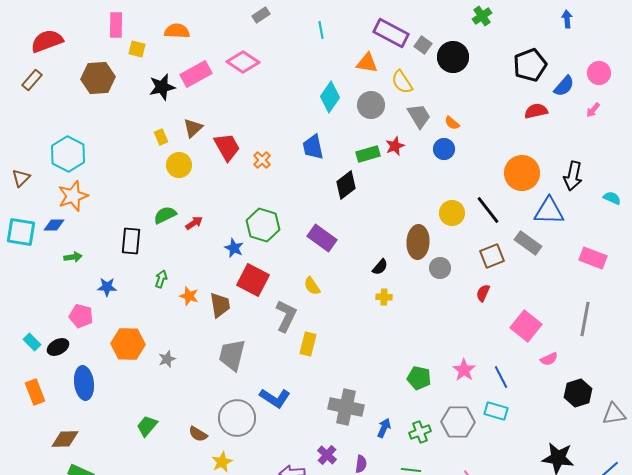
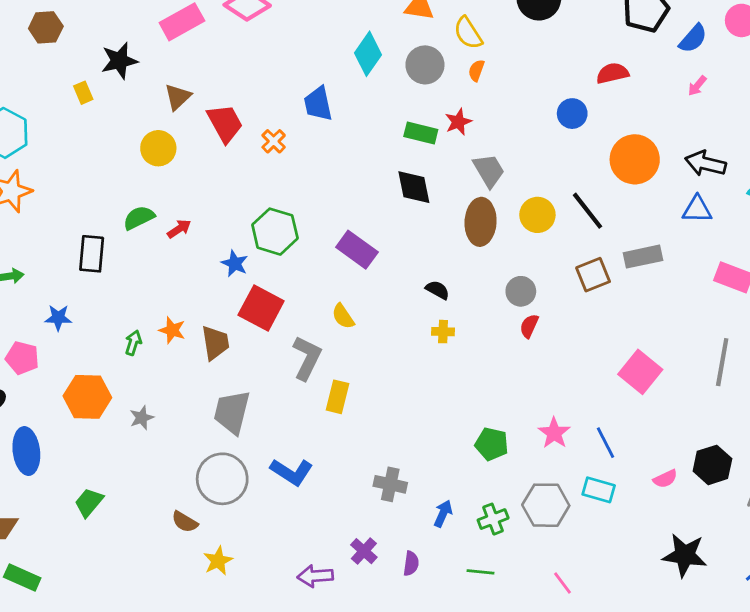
brown hexagon: (98, 78) -> (46, 27), size x0.7
black star: (162, 87) -> (119, 61), moved
pink arrow: (593, 110) -> (697, 86), moved
red semicircle: (536, 111) -> (612, 73), moved
gray trapezoid: (419, 116) -> (489, 170), moved
orange semicircle: (452, 123) -> (476, 70), moved, turned 70
yellow rectangle: (161, 137) -> (83, 93), moved
blue trapezoid: (313, 147) -> (318, 104), moved
blue circle: (444, 149) -> (572, 114), moved
green rectangle: (368, 154) -> (421, 133), turned 30
black arrow: (573, 176) -> (706, 164), turned 92
black diamond: (346, 185) -> (414, 187), moved, turned -64
blue triangle: (549, 211) -> (697, 209), moved, size x0.7
brown ellipse: (418, 242) -> (481, 222), moved
gray rectangle: (528, 243) -> (643, 257), turned -48
black semicircle: (380, 267) -> (437, 290), turned -102
green arrow: (161, 279) -> (133, 343), moved
red semicircle: (483, 293) -> (529, 326), moved
pink semicircle: (549, 359) -> (665, 479), moved
gray cross: (346, 407) -> (390, 484), size x0.7
gray circle: (237, 418) -> (222, 479), moved
green trapezoid: (147, 426) -> (89, 502), moved

